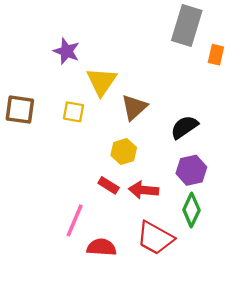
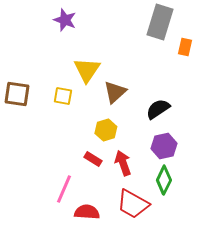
purple star: (67, 51) -> (65, 20), moved
red arrow: (144, 190) -> (123, 163), turned 65

